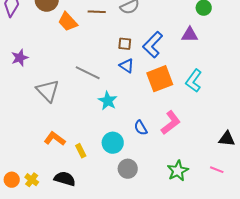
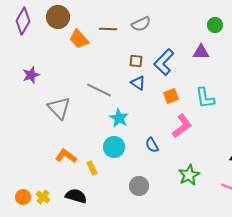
orange square: (160, 79) -> (171, 96), size x0.6
cyan L-shape: (194, 81) -> (205, 98), turned -45
pink L-shape: (171, 123) -> (182, 126), moved
cyan circle: (113, 143) -> (114, 147), moved
green star: (178, 171) -> (189, 175), moved

